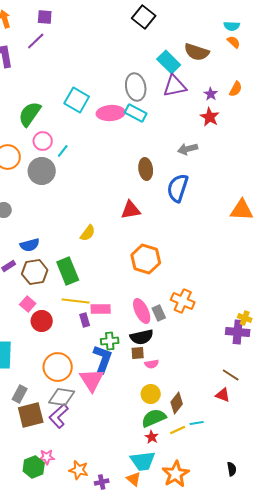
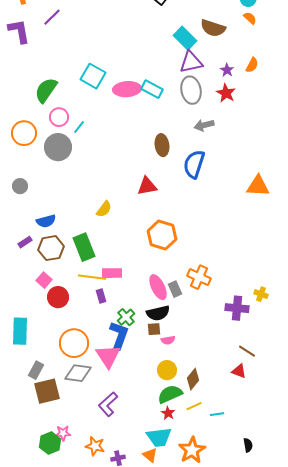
gray ellipse: (136, 87) -> (191, 90), moved
pink rectangle: (101, 309) -> (112, 273), moved
purple cross: (238, 332) -> (237, 308), moved
green cross: (110, 341) -> (126, 317), turned -36
purple L-shape: (59, 416) -> (108, 404), moved
cyan line: (197, 423) -> (217, 414), moved

